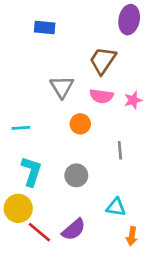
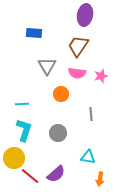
purple ellipse: (129, 20) -> (85, 15), moved
blue rectangle: (45, 27) -> (34, 33), moved
cyan line: (21, 128) -> (22, 104), moved

